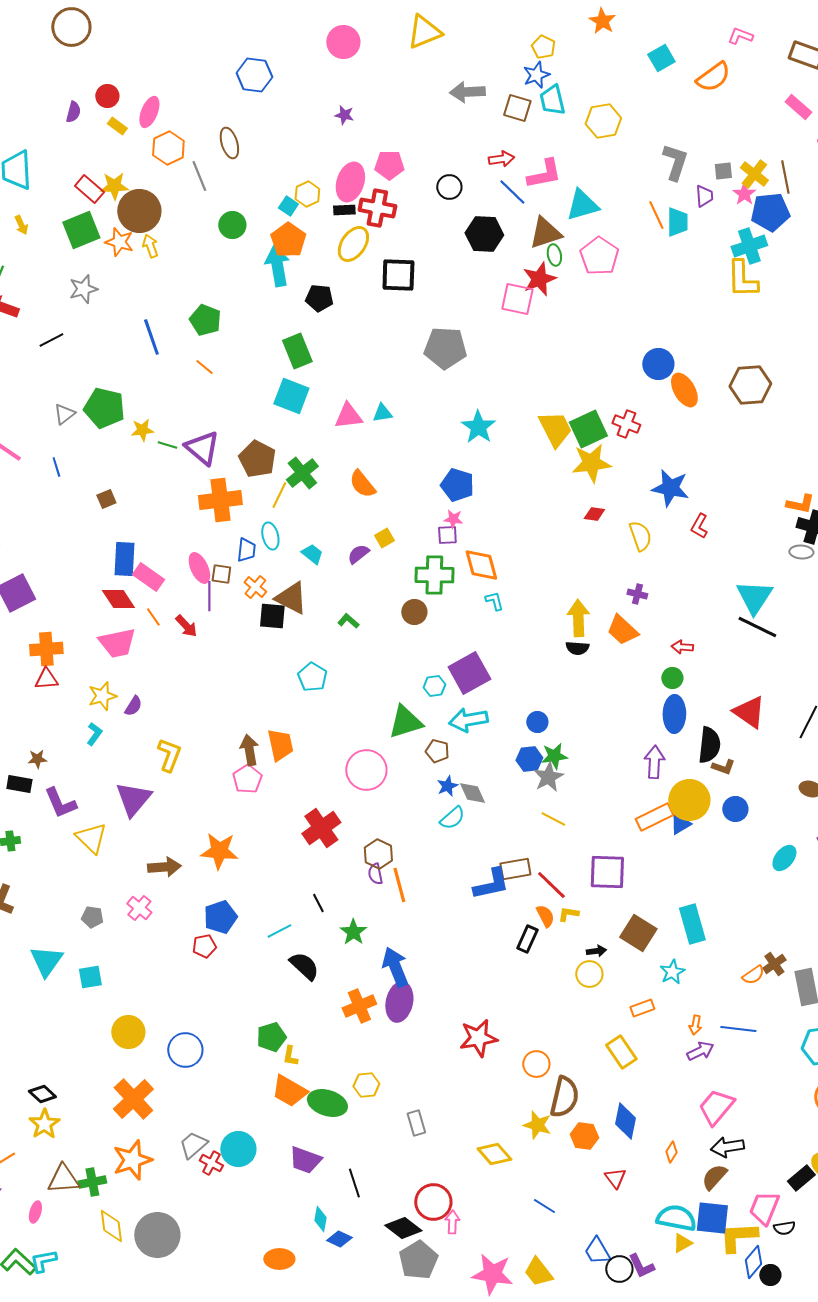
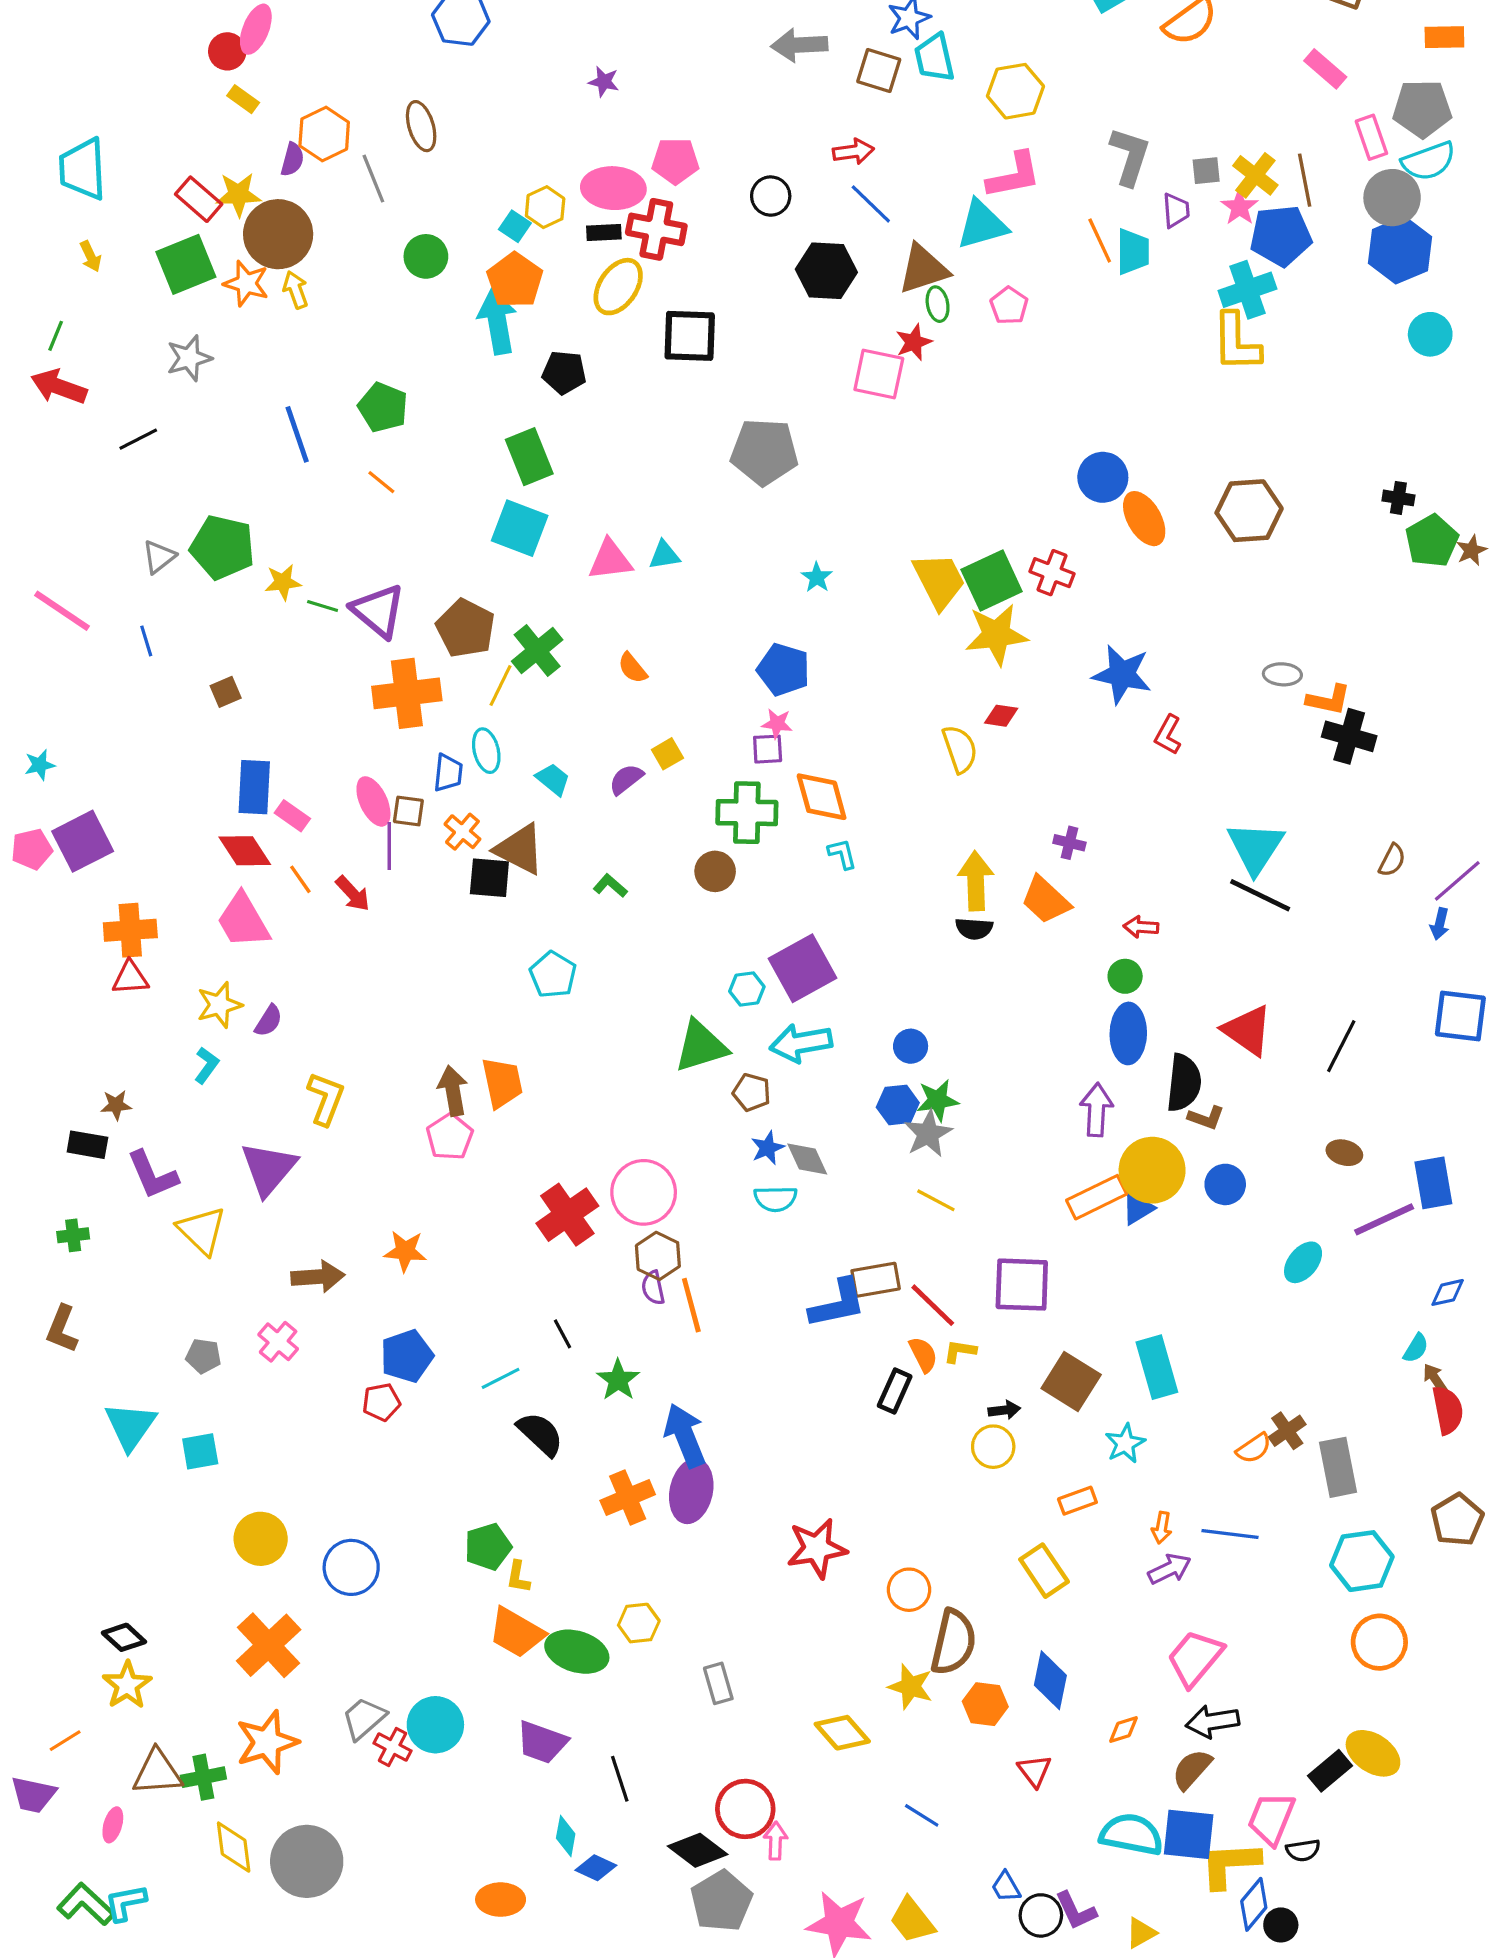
purple semicircle: (73, 112) -> (292, 159), moved
pink ellipse: (149, 112) -> (256, 29), moved
pink L-shape: (544, 174) -> (1014, 175), moved
pink ellipse: (350, 182) -> (613, 188), turned 75
pink pentagon: (599, 256) -> (1009, 306), size x0.6
red star: (539, 279) -> (914, 342), size x0.7
cyan star: (478, 427) -> (817, 577), size x0.6
orange semicircle: (362, 484) -> (632, 668), size x0.7
yellow semicircle: (640, 536) -> (960, 749), moved
gray ellipse: (801, 552) -> (1282, 674), moved
pink rectangle: (148, 577) -> (292, 816), size x0.7
pink trapezoid: (117, 643) -> (243, 921), turned 72
pink circle: (366, 770) -> (644, 1192), moved
cyan semicircle: (452, 818) -> (775, 1199), turned 40
orange star: (219, 851) -> (405, 1251), size x0.7
orange diamond: (671, 1152) -> (1123, 1730), turned 40
yellow triangle: (682, 1243) -> (1141, 1933), moved
blue trapezoid: (597, 1251) -> (1006, 1887), size x0.7

